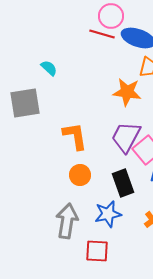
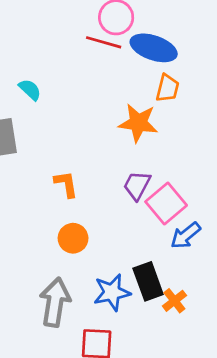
orange L-shape: (75, 136) -> (66, 184), size x0.7
purple trapezoid: (126, 137) -> (137, 185), size x0.7
black rectangle: (123, 183) -> (148, 281), moved

